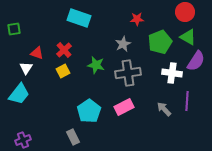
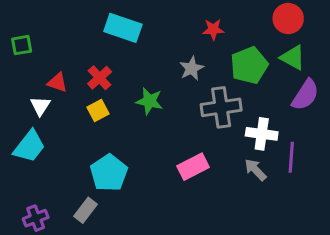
gray cross: (128, 73) -> (221, 107), moved
white cross: (172, 73) -> (262, 134), moved
cyan pentagon: (89, 111) -> (109, 173), moved
gray rectangle: (73, 137) -> (85, 210), moved, turned 63

